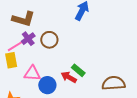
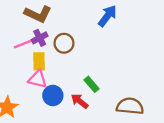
yellow rectangle: (11, 60) -> (39, 61), moved
red arrow: (69, 77) -> (80, 101), moved

